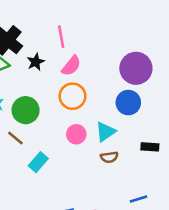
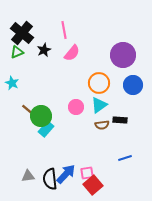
orange circle: (72, 96) -> (99, 83), moved
blue circle: (128, 103) -> (133, 85), moved
green circle: (26, 110) -> (41, 116), moved
black rectangle: (150, 147) -> (120, 120), moved

